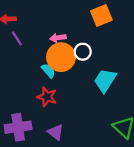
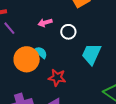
orange circle: (61, 57) -> (27, 59), moved
red star: (47, 97) -> (57, 78), moved

